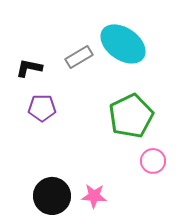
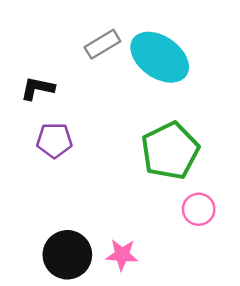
gray rectangle: (79, 57) -> (102, 44), moved

